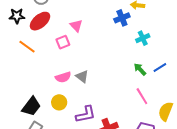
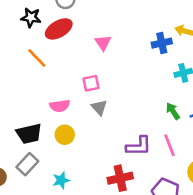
pink square: (63, 42) -> (91, 83), moved
pink semicircle: (63, 77) -> (60, 106), moved
black trapezoid: (31, 106) -> (29, 134), turned 30
purple L-shape: (86, 114) -> (139, 146), moved

